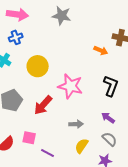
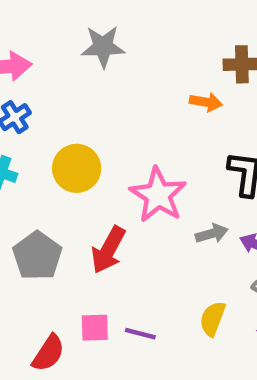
pink star: (70, 86) -> (158, 195), turned 30
gray arrow: (76, 124) -> (212, 234), moved
purple line: (47, 153) -> (140, 334), moved

